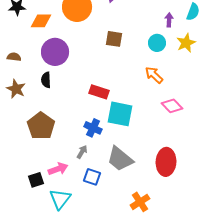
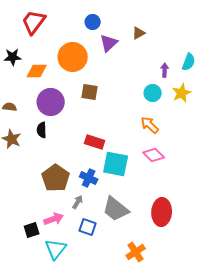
brown square: (114, 39) -> (90, 92), moved
pink diamond: (172, 106) -> (154, 155), moved
brown pentagon: (41, 126) -> (56, 178), moved

